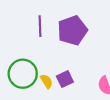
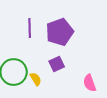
purple square: (65, 79) -> (57, 64), moved

